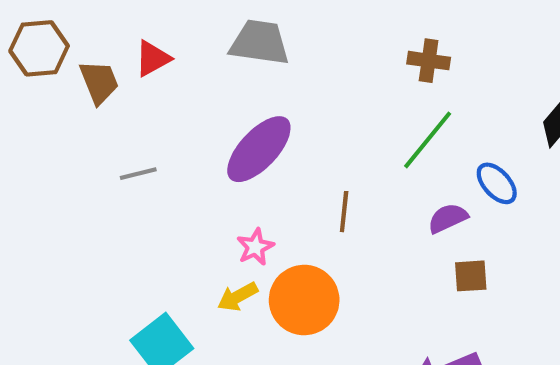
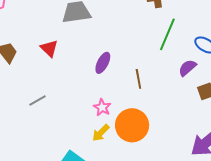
red triangle: (153, 58) -> (49, 48), moved, turned -30
purple ellipse: (259, 149) -> (103, 63), moved, size x0.6
gray line: (138, 174) -> (38, 101), moved

